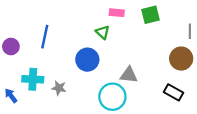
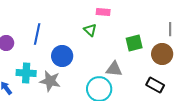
green square: (151, 15) -> (134, 43), moved
blue circle: (87, 60) -> (62, 56), moved
gray star: (59, 88) -> (50, 81), size x1.5

